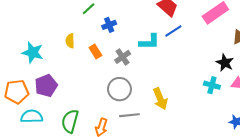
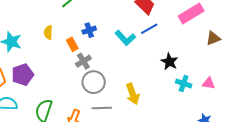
blue cross: (109, 25) -> (89, 30), moved
cyan L-shape: (149, 42) -> (125, 38), turned 45
gray cross: (123, 57) -> (83, 61), moved
black star: (225, 63) -> (169, 62), moved

